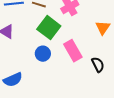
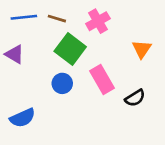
black semicircle: (98, 65) -> (135, 98), turned 84

